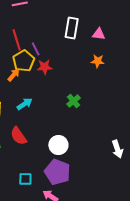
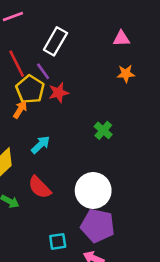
white rectangle: (72, 28) -> (55, 41), moved, turned 30
white circle: (58, 145) -> (93, 190), size x1.4

